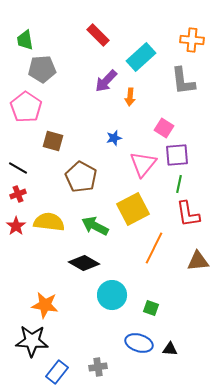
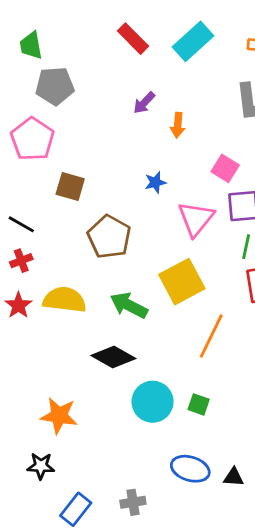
cyan rectangle: (141, 57) -> (193, 41), moved
purple arrow: (106, 81) -> (144, 103), size x0.7
green square: (151, 308) -> (199, 404), moved
black star: (32, 341) -> (41, 466), size x0.6

